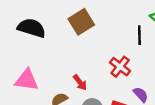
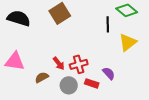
red cross: (120, 67) -> (79, 64), moved, turned 36

